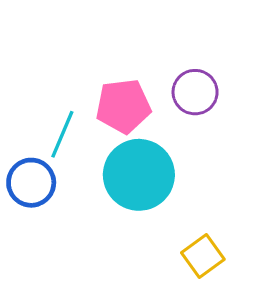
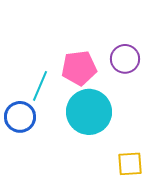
yellow square: (203, 256) -> (130, 164), turned 32

